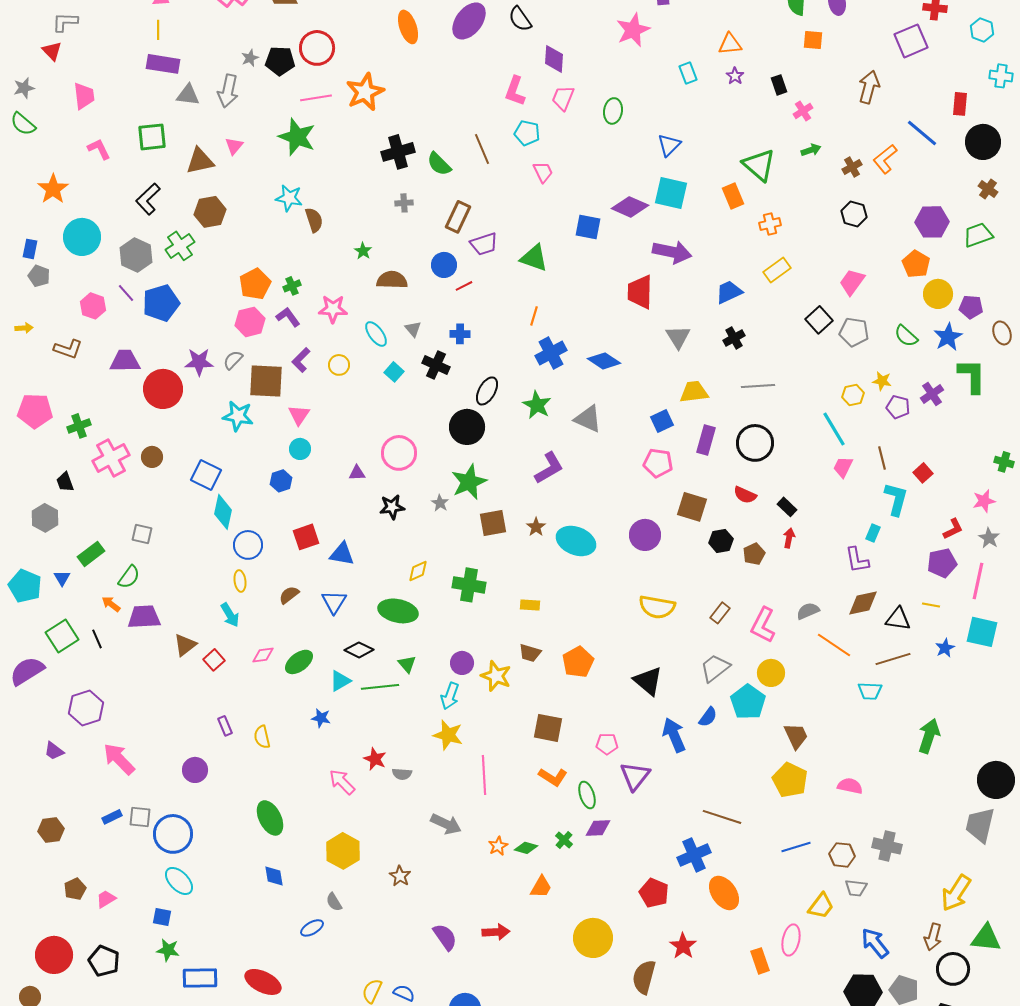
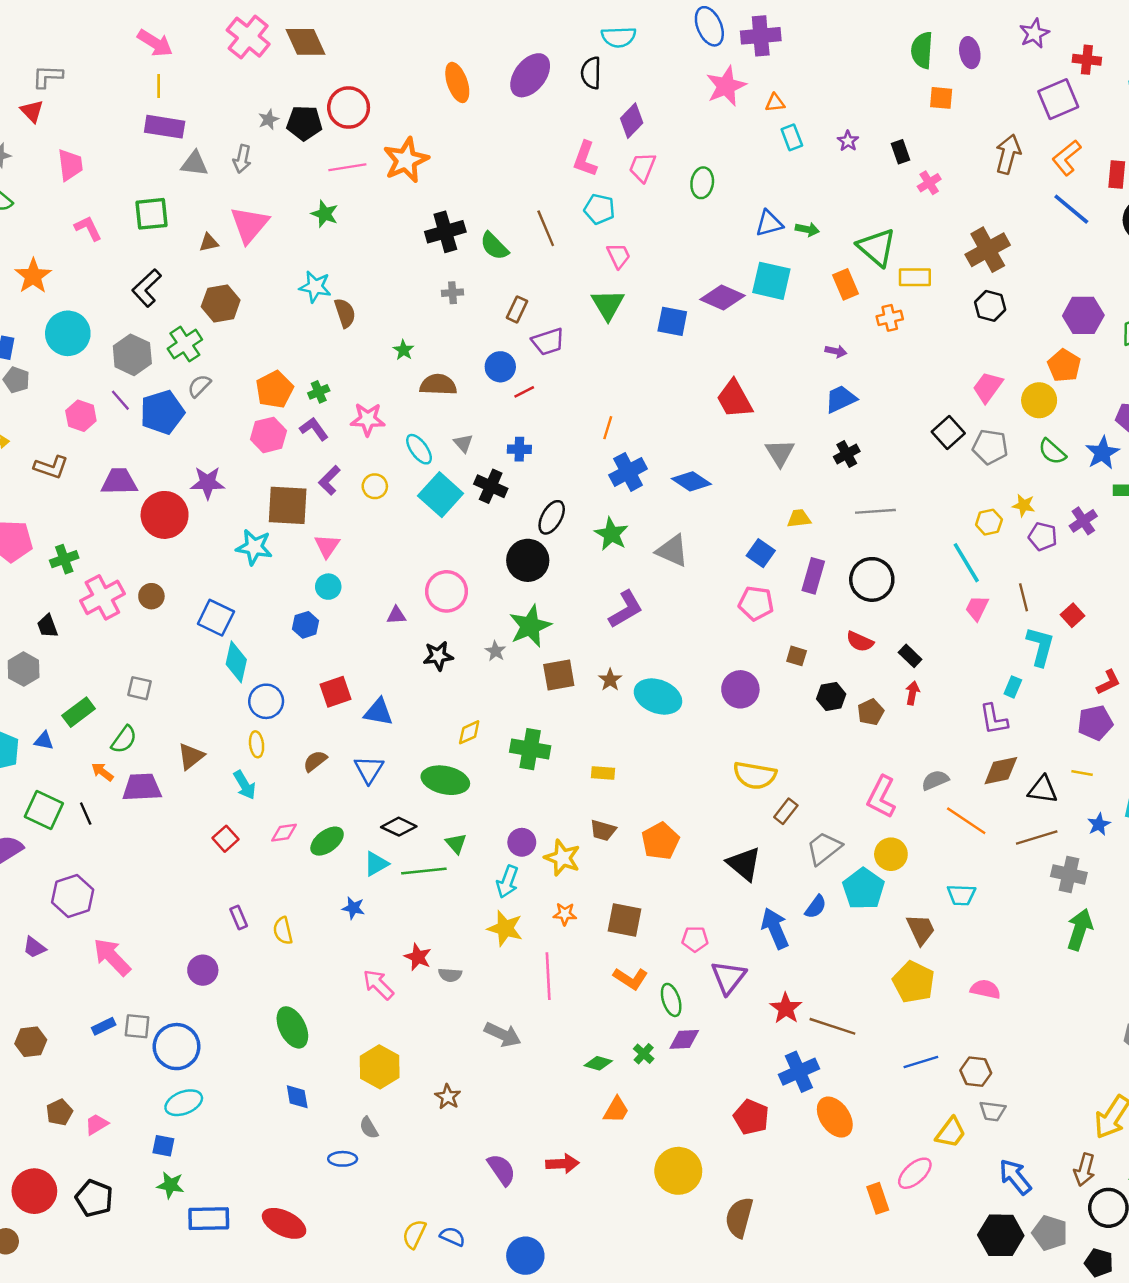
black semicircle: (520, 19) -> (591, 73), turned 36
orange triangle: (730, 44) -> (775, 103), moved, size x0.7
purple diamond: (554, 59) -> (632, 121), turned 40
gray arrow: (228, 91) -> (242, 159), size x0.7
green star: (297, 137) -> (325, 214), size x0.6
blue triangle: (669, 145) -> (769, 223), turned 30
pink triangle: (234, 146) -> (249, 225), size x1.8
green arrow: (811, 150) -> (807, 229), moved, turned 30
orange L-shape: (885, 159) -> (1067, 158), moved
brown triangle: (200, 161) -> (209, 243), size x0.6
brown cross: (852, 167) -> (988, 250), size x1.8
brown rectangle: (458, 217) -> (517, 309), size x0.7
purple arrow: (672, 252) -> (836, 351), moved, size x0.5
green triangle: (534, 258) -> (608, 305), moved, turned 40
yellow rectangle: (777, 270) -> (915, 277), moved, turned 36
red trapezoid: (640, 292) -> (734, 399), turned -30
yellow circle: (938, 294) -> (1039, 400), moved
gray semicircle: (233, 360) -> (199, 386), moved
cyan square: (394, 372) -> (441, 495), size x1.8
yellow trapezoid: (694, 392) -> (799, 519), size x0.7
blue square: (662, 421) -> (761, 553), turned -30
brown square: (692, 507) -> (797, 656), size x0.6
blue triangle: (62, 578) -> (44, 741), turned -48
brown rectangle: (720, 613) -> (786, 811), moved
green square: (62, 636) -> (44, 810), turned -32
brown triangle: (185, 645) -> (191, 756), moved
cyan trapezoid: (870, 691) -> (961, 895), moved
orange star: (498, 846) -> (565, 914), moved, turned 30
gray cross: (887, 846) -> (1069, 875), moved
cyan ellipse: (179, 881) -> (184, 1103), turned -68
blue ellipse: (312, 928) -> (343, 1159), turned 30
pink ellipse: (791, 940) -> (915, 1173), turned 36
red star: (683, 946) -> (786, 1008), moved

